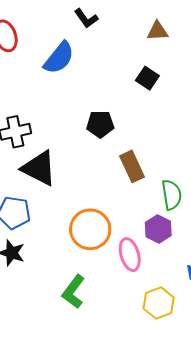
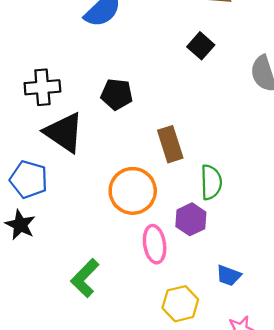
black pentagon: (100, 124) -> (117, 94), moved
orange circle: (90, 229) -> (133, 191), moved

